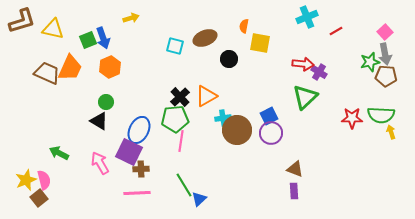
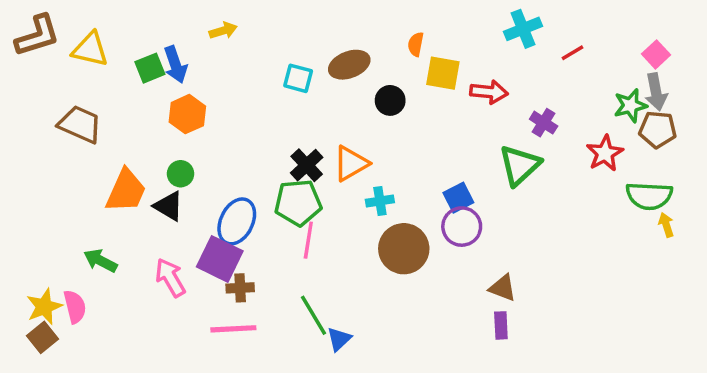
red arrow: (303, 64) -> (489, 92), moved
orange trapezoid: (70, 68) -> (126, 191), moved
red star: (352, 118) -> (605, 153), moved, turned -30
brown circle: (237, 130) -> (404, 249), moved
brown square: (39, 198) -> (43, 337), moved

